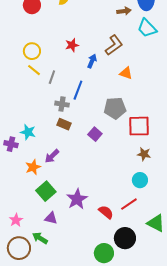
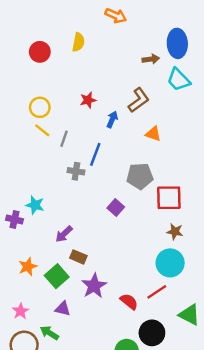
brown rectangle: (64, 124) -> (78, 257), moved
orange star: (33, 167) -> (28, 267), moved
cyan circle: (140, 180) -> (170, 263), size x1.5

